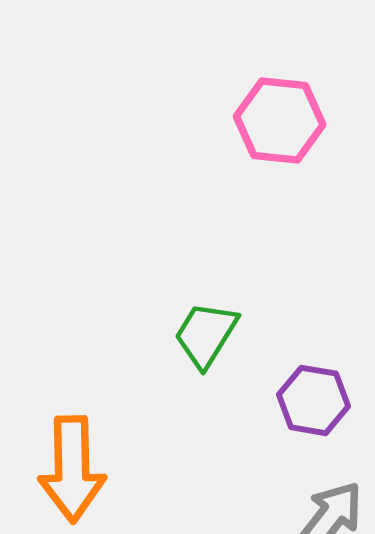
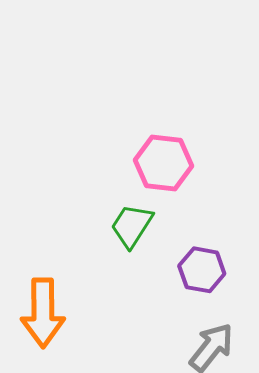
pink hexagon: (280, 120) -> (163, 163), moved

